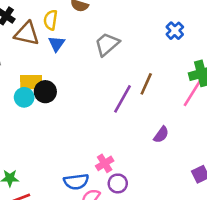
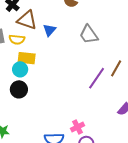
yellow semicircle: (51, 20) -> (17, 39), moved, turned -98
gray trapezoid: (107, 44) -> (89, 34), turned -90
black circle: (45, 92) -> (19, 89), moved

